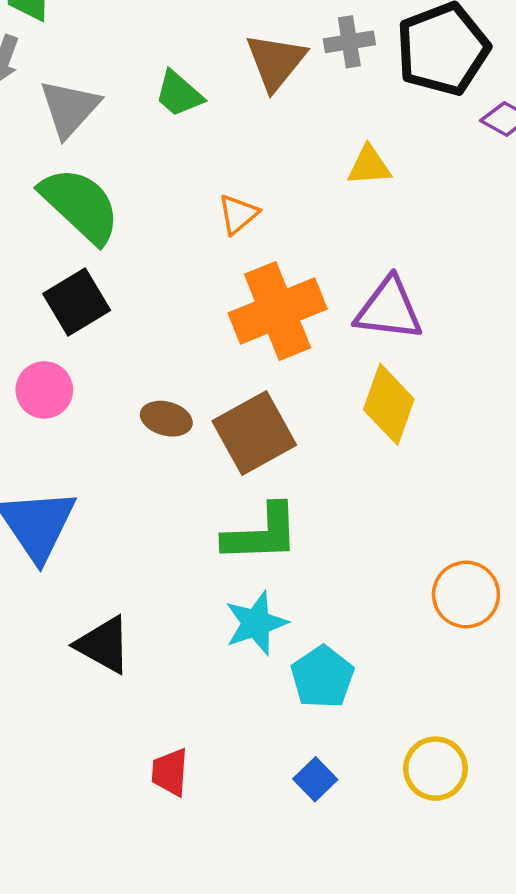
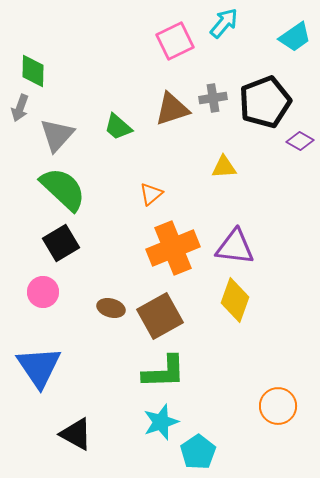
brown triangle: (276, 62) -> (172, 109), turned 33

